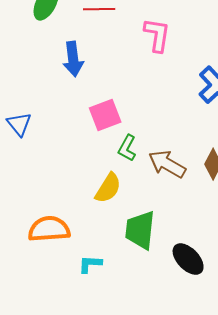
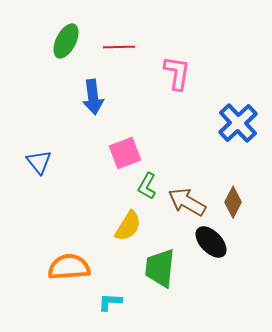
black ellipse: (188, 259) -> (211, 242), moved

